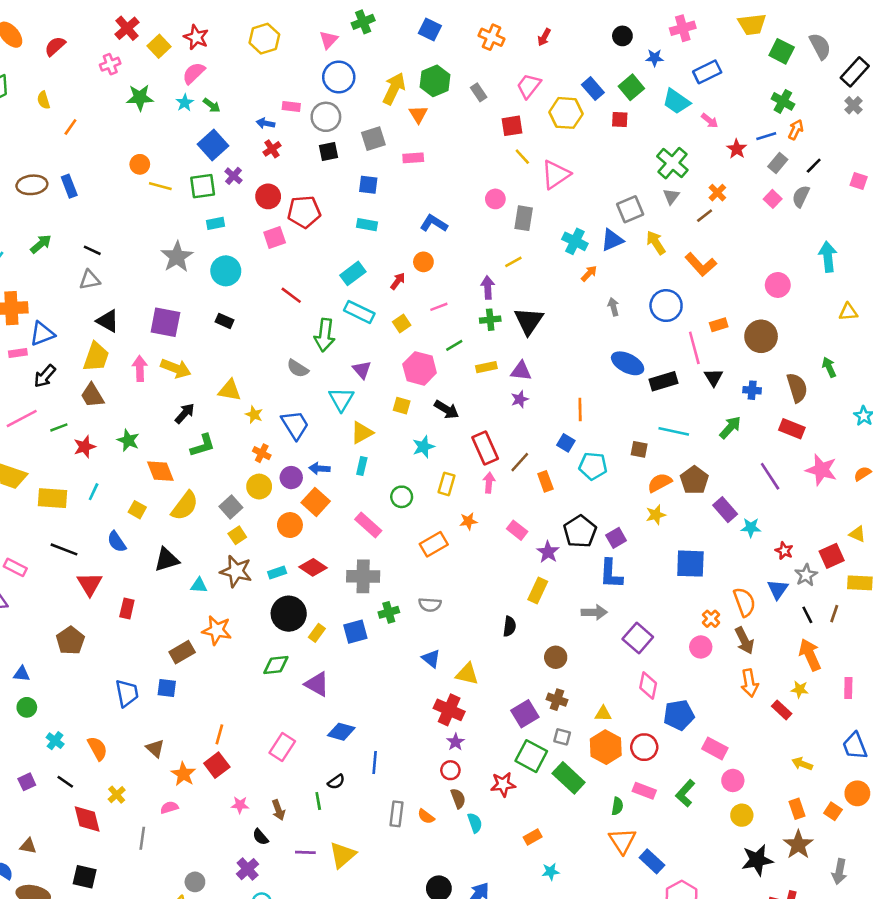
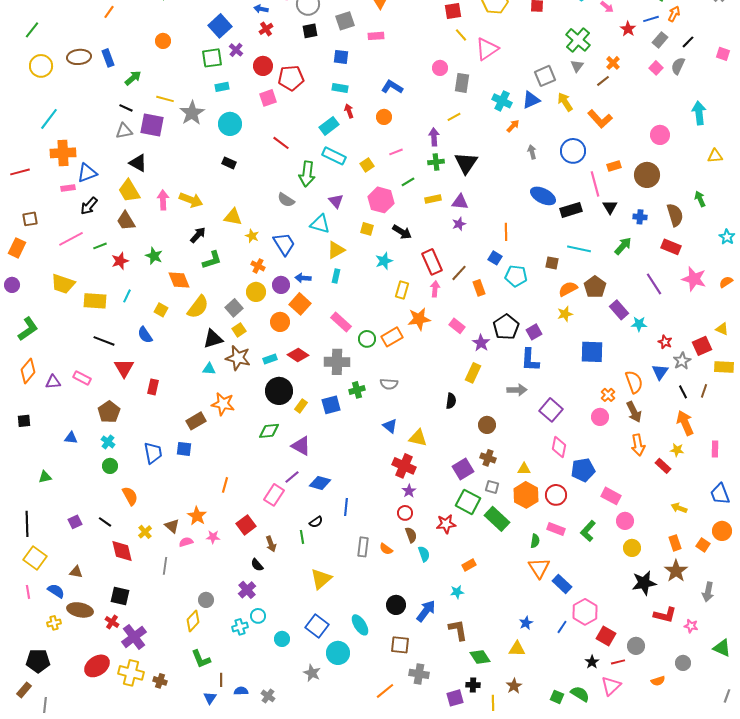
yellow line: (160, 186) -> (165, 99), moved
green arrow: (41, 244) -> (133, 78), moved
red arrow: (398, 281) -> (349, 111), moved, turned -56
purple square: (165, 322) -> (152, 125), moved
yellow trapezoid: (96, 357) -> (129, 191), turned 130
cyan triangle: (341, 399) -> (320, 224), turned -45
green circle: (402, 497) -> (367, 339), moved
orange star: (468, 521) -> (419, 319), size x1.6
black triangle: (167, 560) -> (213, 339), moved
pink rectangle: (15, 567) -> (82, 378), moved
green circle: (27, 707) -> (110, 466), moved
cyan cross: (55, 741) -> (108, 442), moved
brown triangle: (155, 748) -> (172, 526), moved
red square: (217, 765) -> (246, 525), moved
pink star: (240, 805) -> (213, 537), moved
purple line: (305, 852) -> (292, 477), moved, turned -42
cyan star: (551, 872) -> (457, 592), moved

